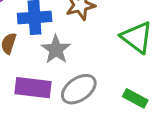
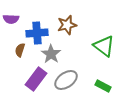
purple rectangle: (33, 88) -> (36, 79), turned -60

